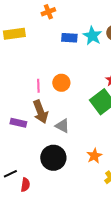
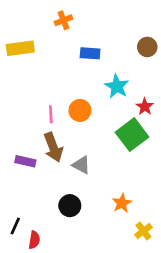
cyan star: (92, 36) -> (117, 86), moved
black circle: (53, 158) -> (70, 206), size x0.7
black line: (10, 174) -> (15, 226), turned -40

